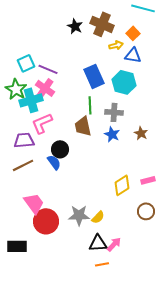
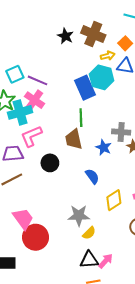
cyan hexagon: (124, 82) -> (102, 77), moved
gray cross: (114, 112) -> (121, 132), moved
blue semicircle: (54, 162) -> (92, 176), moved
gray star: (79, 215) -> (79, 216), moved

